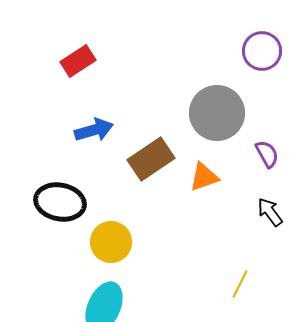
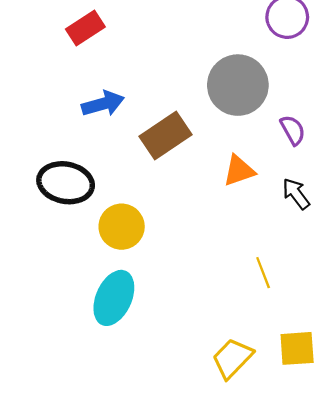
orange triangle: (204, 177) -> (239, 171), moved
yellow line: (240, 284) -> (263, 273), turned -48

